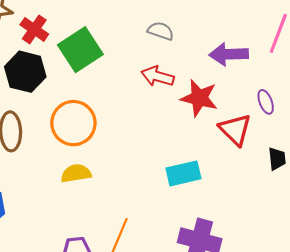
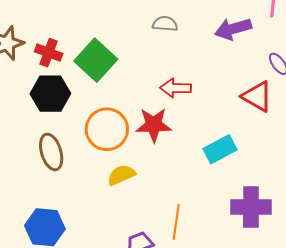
red arrow: (158, 76) -> (176, 88), moved
red star: (199, 98) -> (154, 125), moved

